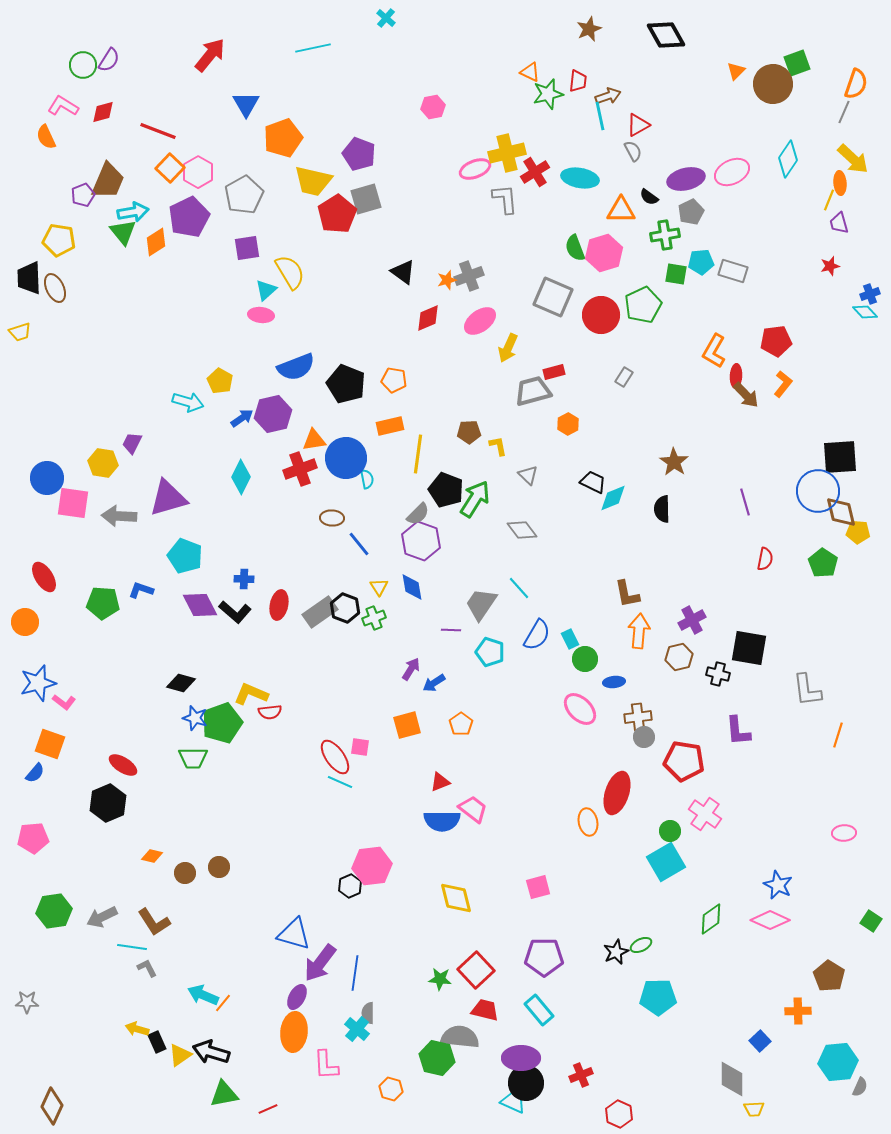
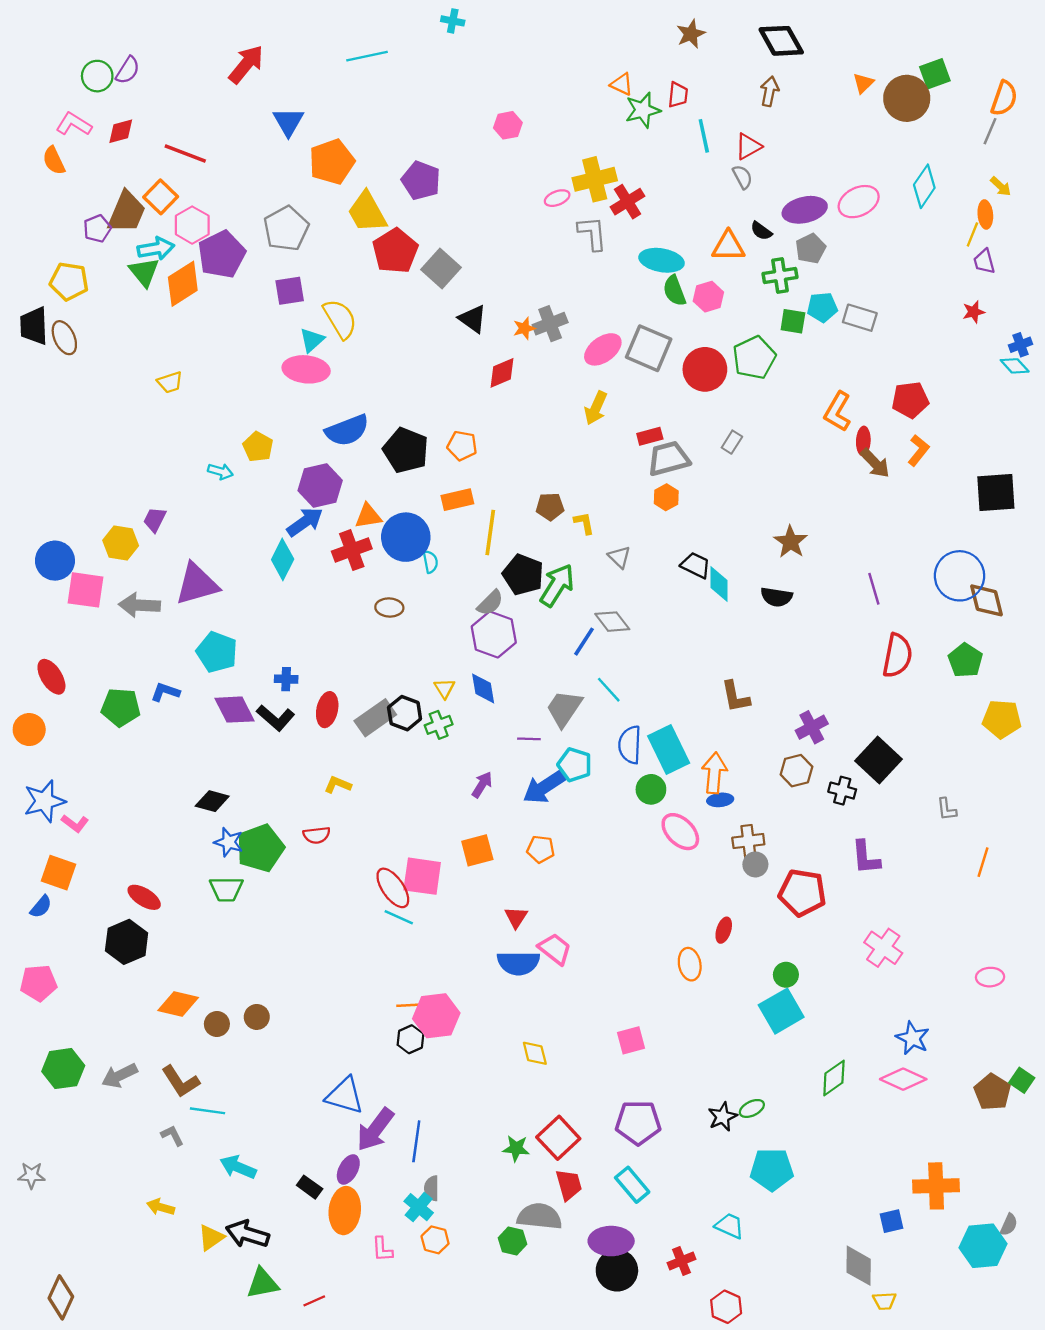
cyan cross: (386, 18) -> (453, 21), turned -30
brown arrow: (608, 96) -> (769, 91), moved, turned -60
yellow arrow: (853, 159) -> (1001, 186), size x0.6
orange square: (170, 168) -> (161, 197), moved
pink ellipse: (475, 169) -> (557, 198), size x0.7
pink hexagon: (198, 172) -> (192, 225), moved
cyan ellipse: (580, 178) -> (662, 260), moved
yellow trapezoid: (313, 181) -> (367, 212), turned 48
gray square: (366, 199) -> (441, 268), moved, turned -32
orange diamond: (156, 242) -> (183, 284), size x1.4
pink hexagon: (604, 253) -> (708, 297), size x0.7
pink ellipse: (261, 315) -> (306, 369), size x1.5
pink ellipse: (480, 321) -> (603, 349), moved
yellow trapezoid: (20, 332) -> (170, 382), moved
gray trapezoid: (533, 391) -> (669, 459), moved
cyan arrow: (188, 402) -> (220, 471), size x0.7
blue arrow: (242, 418) -> (305, 522), moved, size x1.4
black square: (840, 457) -> (996, 493), moved
cyan diamond: (613, 498) -> (719, 584), turned -68
black semicircle: (662, 509) -> (776, 597), turned -80
yellow pentagon: (858, 532) -> (1002, 719), moved, size x1.4
blue line: (359, 544) -> (584, 642), moved, turned 72
red semicircle: (765, 559) -> (897, 656), size x1.6
orange arrow: (639, 631) -> (714, 773), moved
blue semicircle: (537, 635) -> (630, 745), turned 152
cyan rectangle: (570, 639) -> (669, 749), size x2.0
black square: (749, 648) -> (879, 760), turned 33
green circle: (585, 659) -> (651, 789), moved
blue arrow: (434, 683) -> (544, 787), moved, size x1.6
gray L-shape: (807, 690) -> (947, 809), size x0.6
yellow L-shape: (251, 694) -> (338, 785), moved, size x0.7
orange pentagon: (461, 724) -> (541, 849), turned -30
pink square: (360, 747) -> (422, 876), size x1.8
red triangle: (440, 782) -> (516, 917), turned -35
red ellipse: (617, 793) -> (724, 930), size x0.5
pink cross: (705, 814) -> (883, 948), moved
orange diamond: (152, 856) -> (178, 1004), size x1.6
yellow diamond: (456, 898) -> (535, 1053), size x0.7
cyan line: (132, 947) -> (207, 1111), moved
brown pentagon: (829, 976) -> (992, 1092), moved
orange line: (223, 1003) -> (408, 1005), moved, turned 48
red trapezoid: (485, 1010) -> (569, 1185), turned 60
orange cross: (798, 1011) -> (936, 1186), size x1.5
blue square: (760, 1041) -> (891, 1221), turned 30
black rectangle: (157, 1042) -> (310, 1187), moved, turned -30
green hexagon: (437, 1058) -> (513, 1241), size x0.7
pink L-shape: (326, 1065) -> (382, 1249), size x0.7
gray semicircle: (860, 1087) -> (1009, 1225), moved
orange hexagon: (391, 1089) -> (435, 1240), moved
cyan trapezoid: (513, 1102) -> (730, 1226), moved

